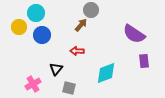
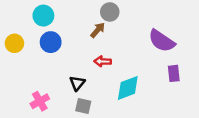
yellow circle: (19, 27) -> (14, 43), moved
red arrow: (77, 51) -> (103, 61), moved
black triangle: (56, 69) -> (77, 83), moved

